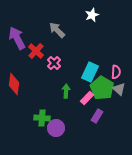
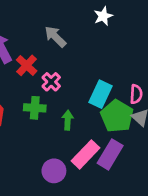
pink rectangle: (87, 98) -> (85, 154), moved, size x1.5
purple rectangle: (97, 116) -> (110, 154), size x1.5
green cross: (42, 118) -> (35, 108), moved

